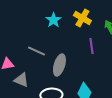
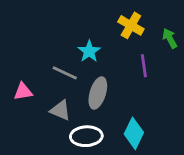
cyan star: (53, 20) -> (89, 51), moved
gray triangle: (21, 80) -> (60, 110), moved

